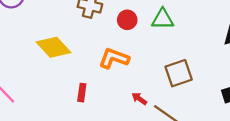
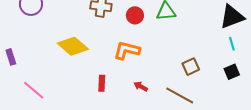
brown square: (179, 73) -> (191, 67), moved, size x0.7
red arrow: (139, 99) -> (141, 86), moved

